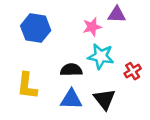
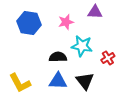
pink star: (92, 27) -> (66, 22), moved
yellow L-shape: (27, 86) -> (20, 83), moved, turned -35

